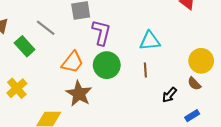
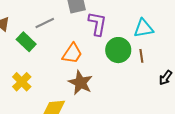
gray line: (46, 28) -> (45, 23), turned -60
green circle: (107, 65) -> (118, 50), moved

